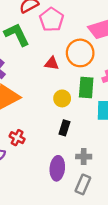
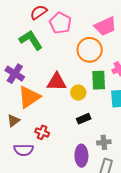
red triangle: (52, 63) -> (57, 82), moved, size x1.5
black rectangle: (64, 128) -> (84, 119), turned 56

